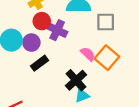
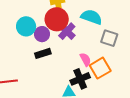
red circle: (42, 21) -> (57, 19), size x1.5
black cross: (76, 80) -> (80, 79), moved

